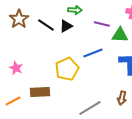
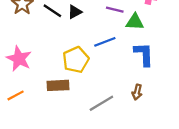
pink star: (16, 68) -> (19, 59), size x1.6
brown rectangle: (40, 92) -> (58, 85), moved

